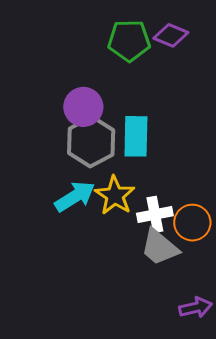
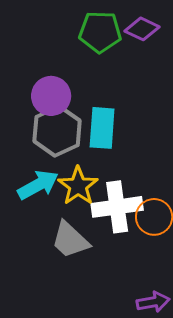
white cross: (155, 214) -> (117, 207), size x1.4
gray trapezoid: (160, 247) -> (70, 240), moved

